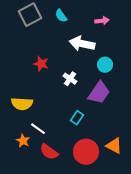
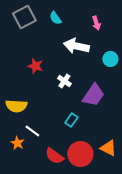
pink arrow: (102, 21) -> (96, 23), turned 80
cyan circle: (105, 65) -> (110, 59), moved
red semicircle: (49, 152) -> (54, 156), moved

